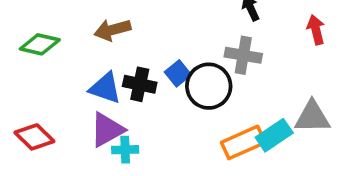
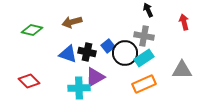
purple triangle: (107, 130) -> (95, 77), moved
cyan rectangle: (274, 135) -> (144, 58), moved
cyan cross: (125, 150) -> (79, 88), size x1.5

